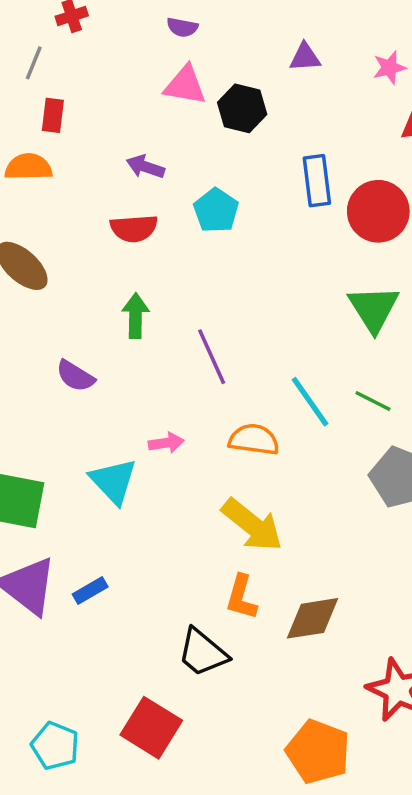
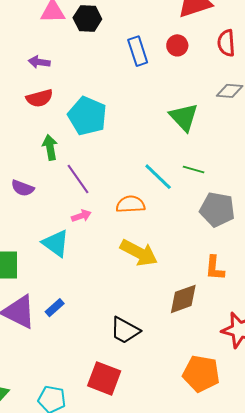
cyan pentagon: (216, 211) -> (87, 116), moved, size x1.5
red circle: (378, 211) -> (177, 45), moved, size x0.6
purple line: (212, 357) -> (78, 179), moved
orange L-shape: (241, 597) -> (215, 268), moved

